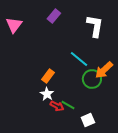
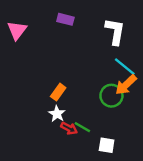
purple rectangle: (54, 16) -> (65, 19), turned 64
cyan line: (79, 59) -> (125, 67), moved
white square: (88, 120) -> (107, 145), turned 32

